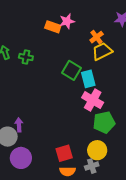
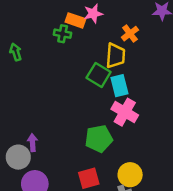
yellow trapezoid: (102, 51) -> (115, 56), moved, turned 120
green cross: (26, 57) -> (63, 34), moved
green pentagon: (104, 122) -> (99, 139), moved

